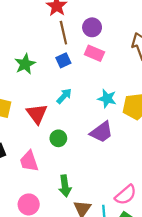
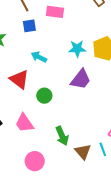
blue square: (63, 60) -> (29, 26), turned 32
cyan arrow: (64, 96) -> (39, 57), turned -91

